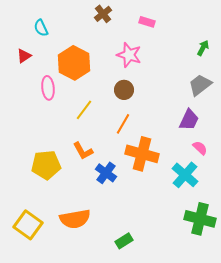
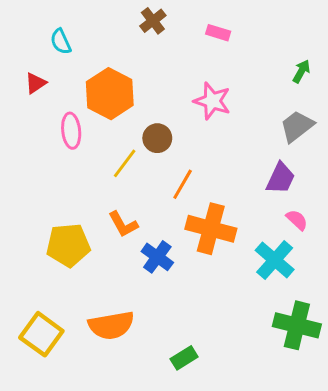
pink star: (129, 55) -> (212, 101), moved
brown circle: (124, 90) -> (157, 138), moved

